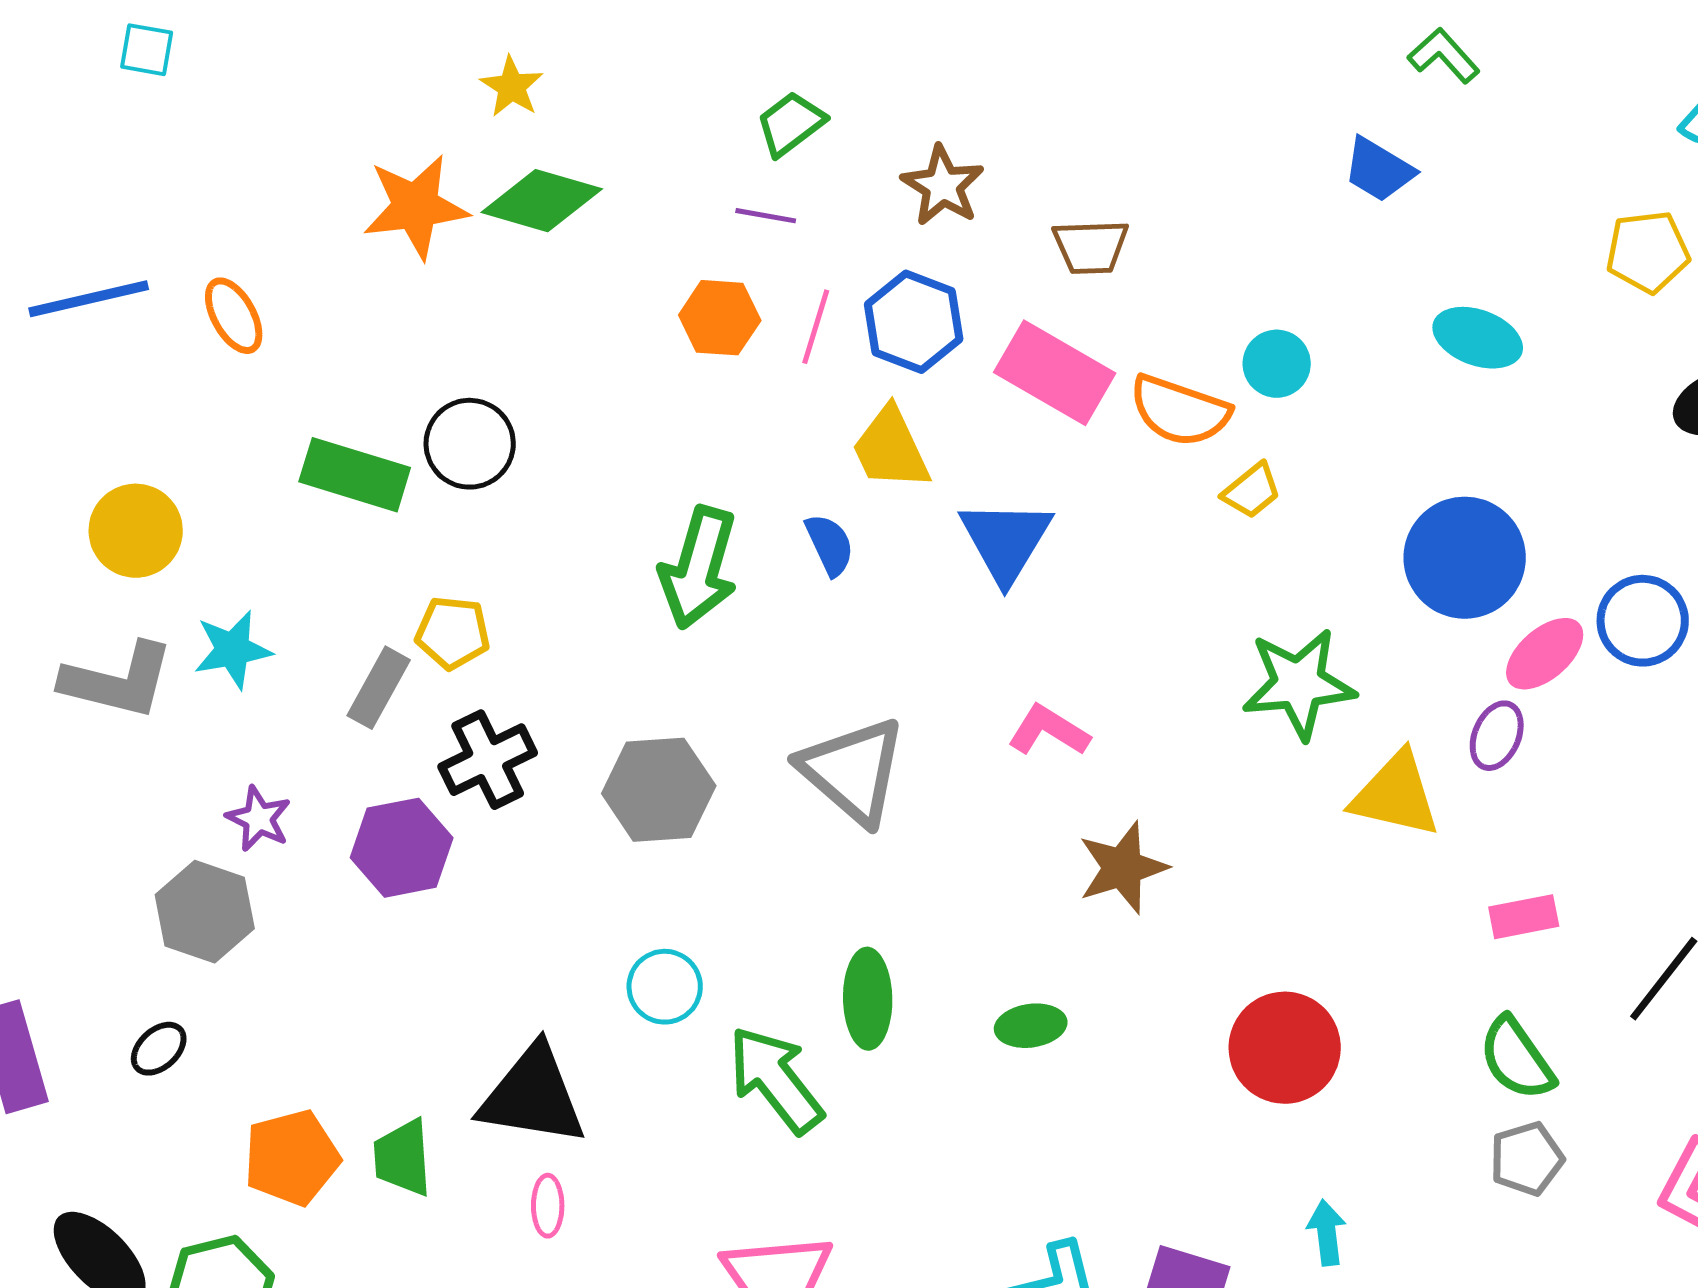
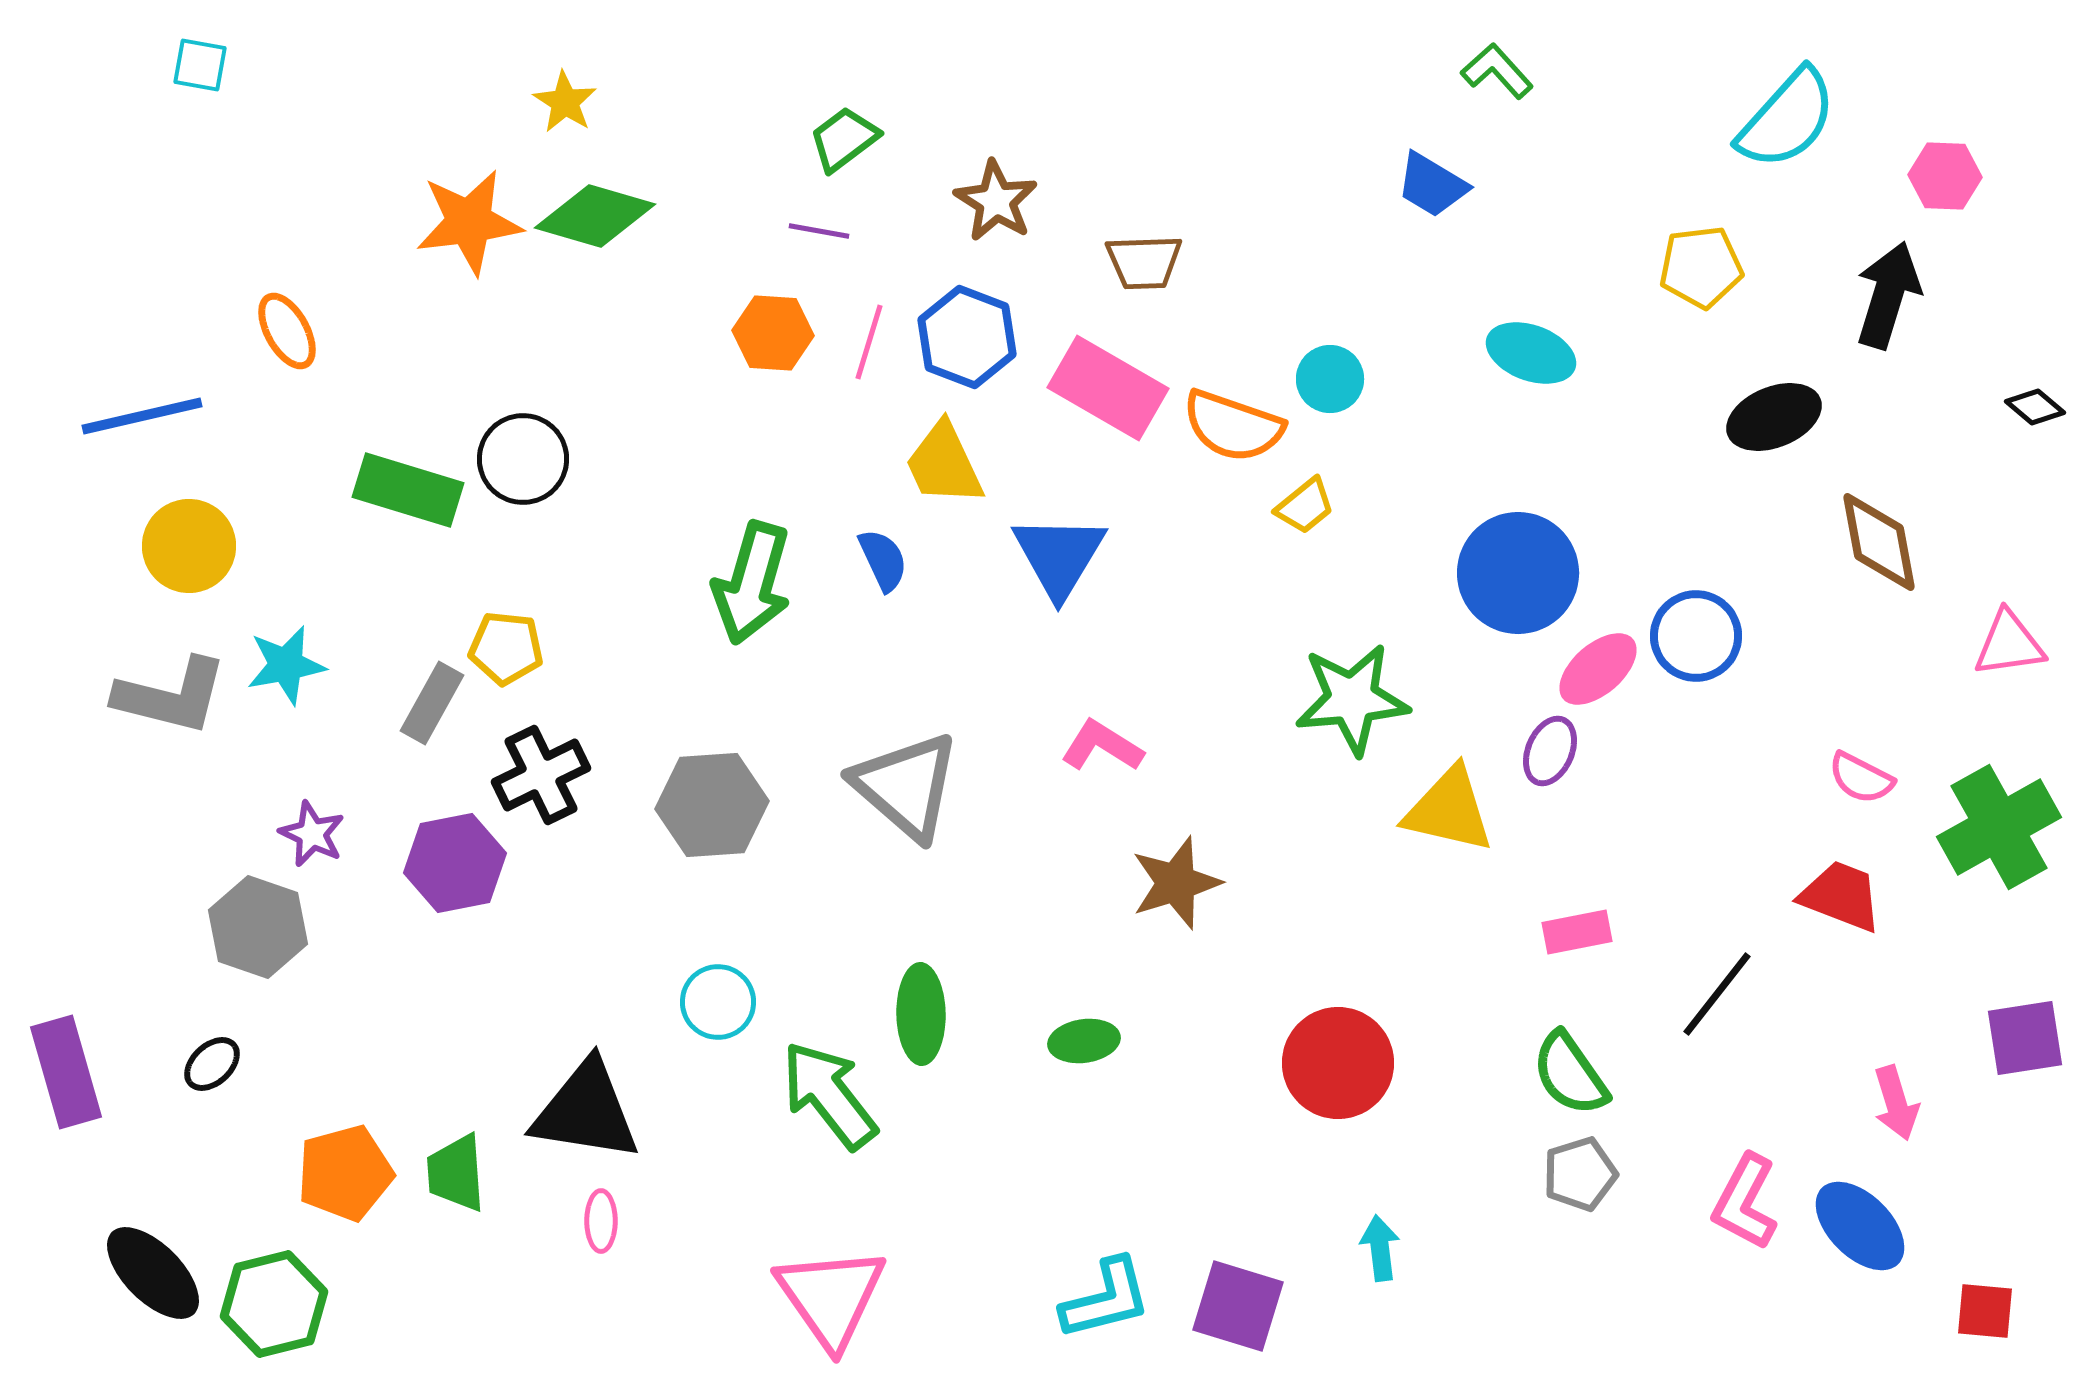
blue line: (89, 299) -> (142, 416), moved

